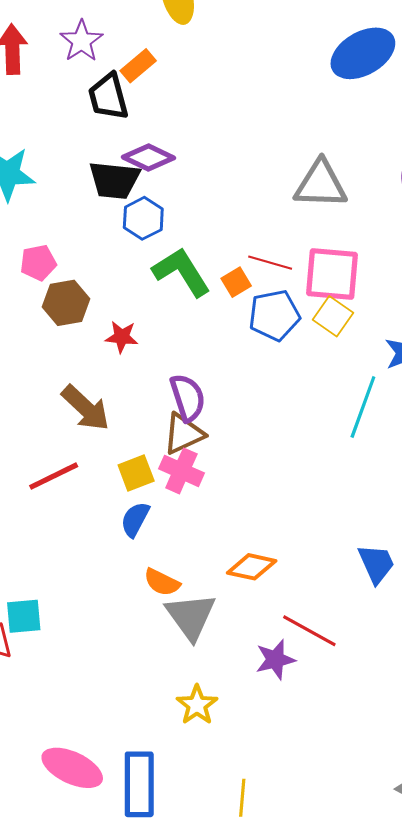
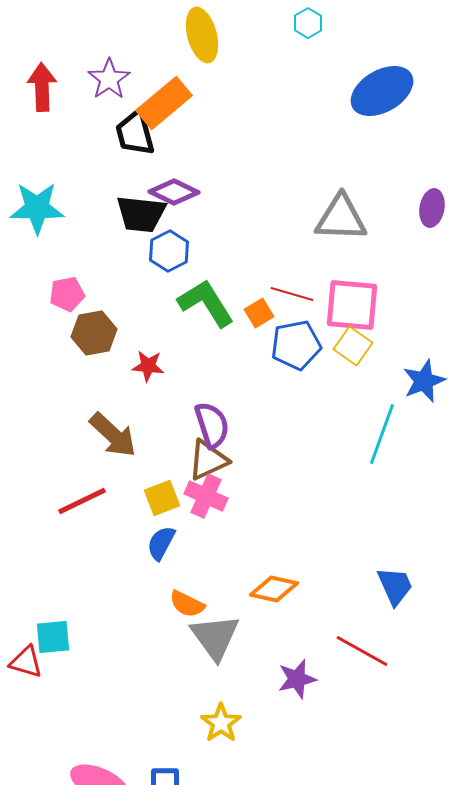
orange rectangle: (138, 66) -> (164, 103), size x1.6
red line: (309, 631) -> (362, 651), moved

